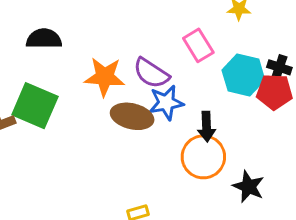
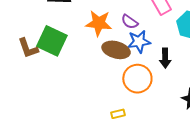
purple semicircle: (151, 73) -> (130, 22), size x0.7
orange circle: (203, 157) -> (137, 79), moved

